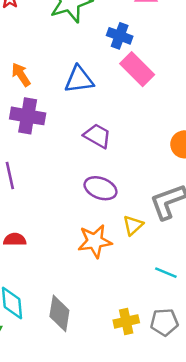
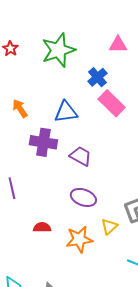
blue cross: (120, 36) -> (97, 77), turned 30
purple cross: (28, 116) -> (43, 142), moved
red semicircle: (15, 240) -> (42, 227), moved

